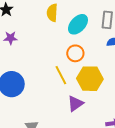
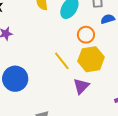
orange circle: (75, 53) -> (86, 35), moved

